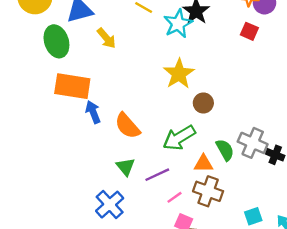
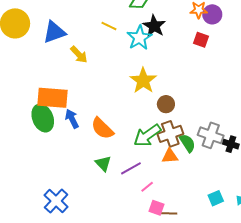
green ellipse: (56, 41) -> (43, 118), moved
brown cross: (208, 191) -> (170, 134), moved, turned -35
blue cross: (110, 205) -> (56, 201), moved

